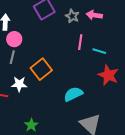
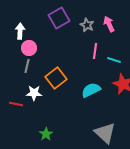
pink arrow: (94, 15) -> (109, 24), turned 56
cyan semicircle: (73, 94) -> (91, 90), moved

